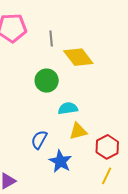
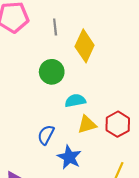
yellow diamond: (78, 57) -> (85, 46), turned 64
red hexagon: (107, 147) -> (118, 124), moved

